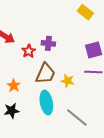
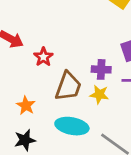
purple cross: (48, 43) -> (101, 69), moved
cyan ellipse: (46, 103) -> (72, 126), turned -65

